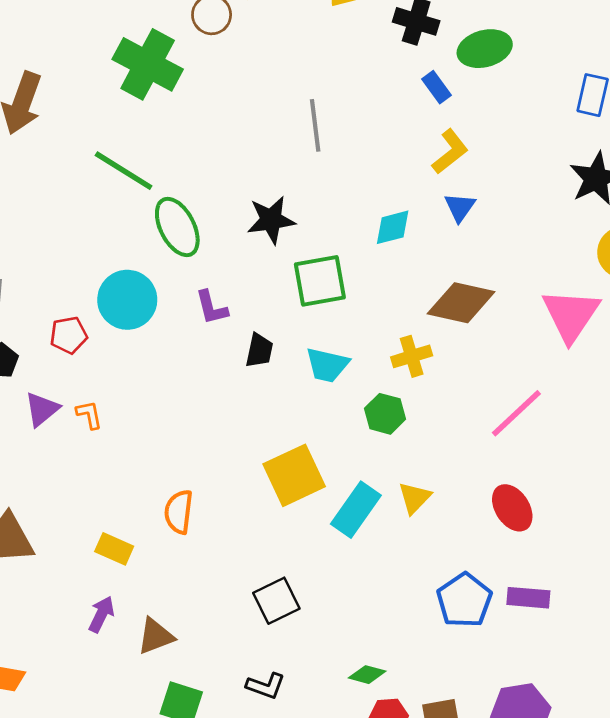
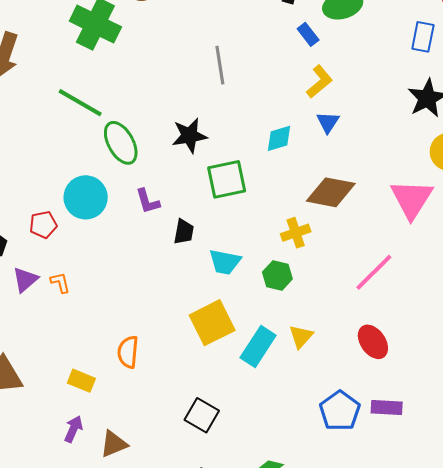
cyan trapezoid: (327, 365) -> (225, 262), moved
black square: (276, 601) -> (202, 415), turned -32

